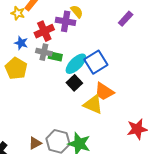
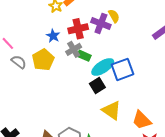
gray cross: (44, 52) -> (74, 49), turned 35
orange trapezoid: (104, 92) -> (142, 120), moved

